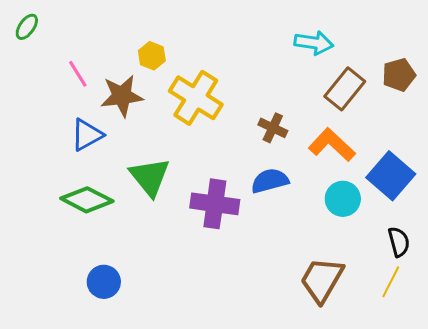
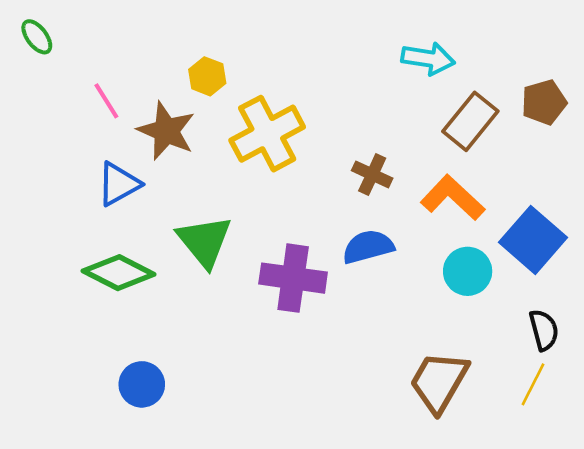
green ellipse: (27, 27) -> (37, 37), turned -72
brown star: (122, 96) -> (166, 131), turned 30
yellow cross: (196, 98) -> (267, 134), turned 30

